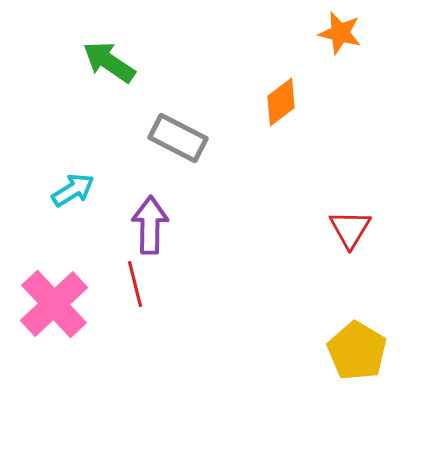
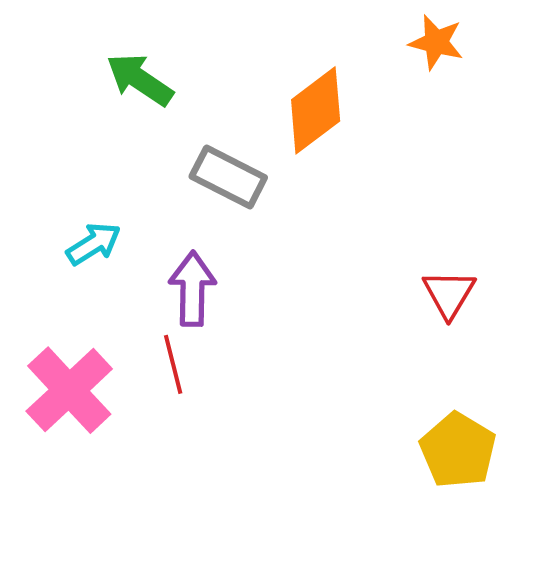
orange diamond: (281, 102) -> (316, 110), moved, size x1.4

